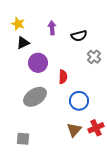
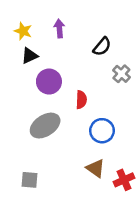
purple arrow: (52, 28) -> (59, 28), moved
black semicircle: (79, 36) -> (102, 47), turned -35
red cross: (96, 128) -> (124, 180), moved
brown triangle: (74, 130) -> (96, 168), turned -35

